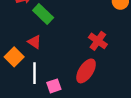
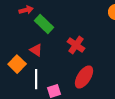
red cross: (98, 41) -> (76, 45), moved

